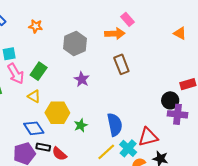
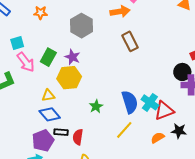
purple star: (82, 79) -> (72, 57), moved
yellow triangle: (34, 96) -> (48, 95), moved, turned -32
yellow hexagon: (57, 113) -> (69, 78), moved
cyan cross: (128, 148) -> (150, 102), moved
red semicircle: (59, 154) -> (78, 137), turned 63

